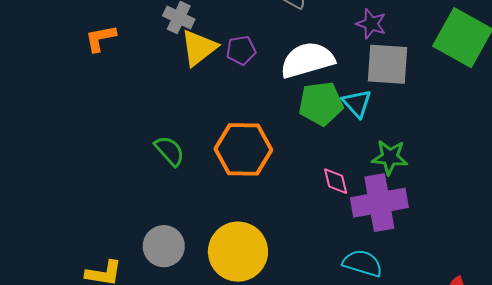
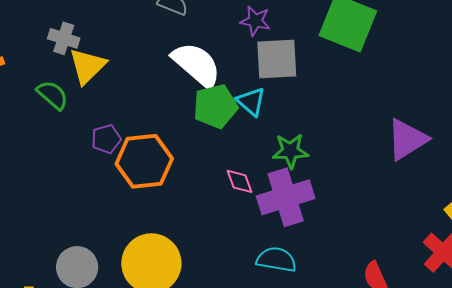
purple pentagon: (241, 50) -> (106, 139), moved
white semicircle: (307, 60) -> (197, 65), turned 64
green semicircle: (169, 151) -> (53, 95), moved

